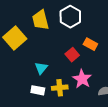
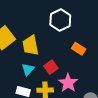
yellow trapezoid: (40, 20) -> (31, 45), moved
red square: (72, 55) -> (51, 67), moved

